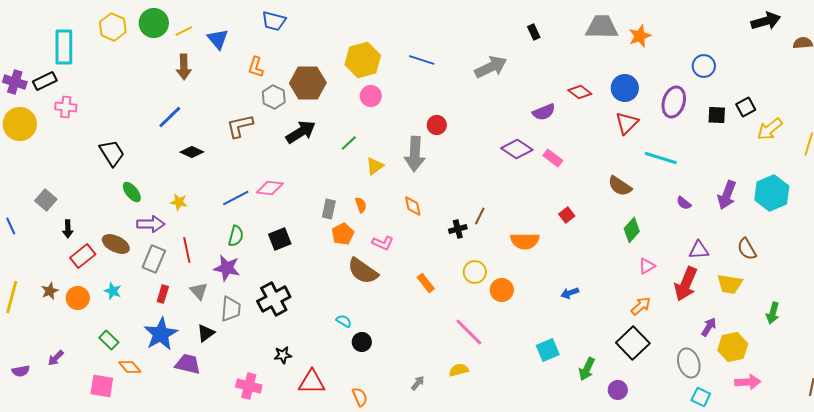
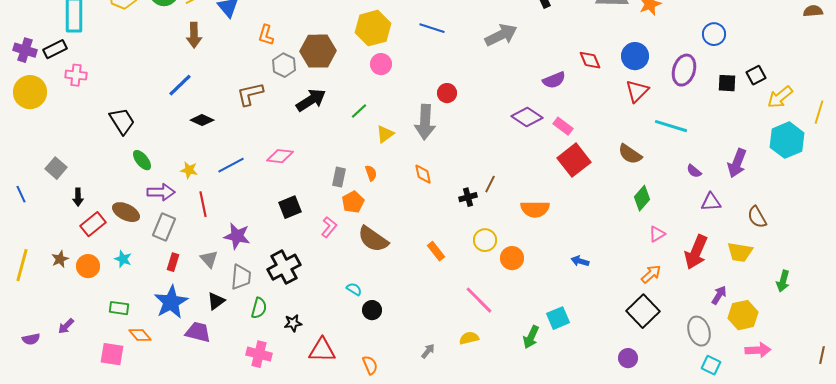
red diamond: (580, 92) -> (590, 60), turned 30
cyan hexagon: (772, 193) -> (787, 140), moved
blue line: (236, 198) -> (231, 165), moved
red square: (567, 215) -> (574, 160), moved, size x2.0
green semicircle: (236, 236) -> (259, 308), moved
pink L-shape: (383, 243) -> (329, 227), moved, turned -75
red line: (187, 250) -> (203, 204), moved
purple triangle: (699, 250) -> (711, 202), moved
blue arrow: (570, 293) -> (580, 261), turned 36
green rectangle: (109, 340) -> (119, 308), turned -36
green arrow: (587, 369) -> (531, 337), moved

